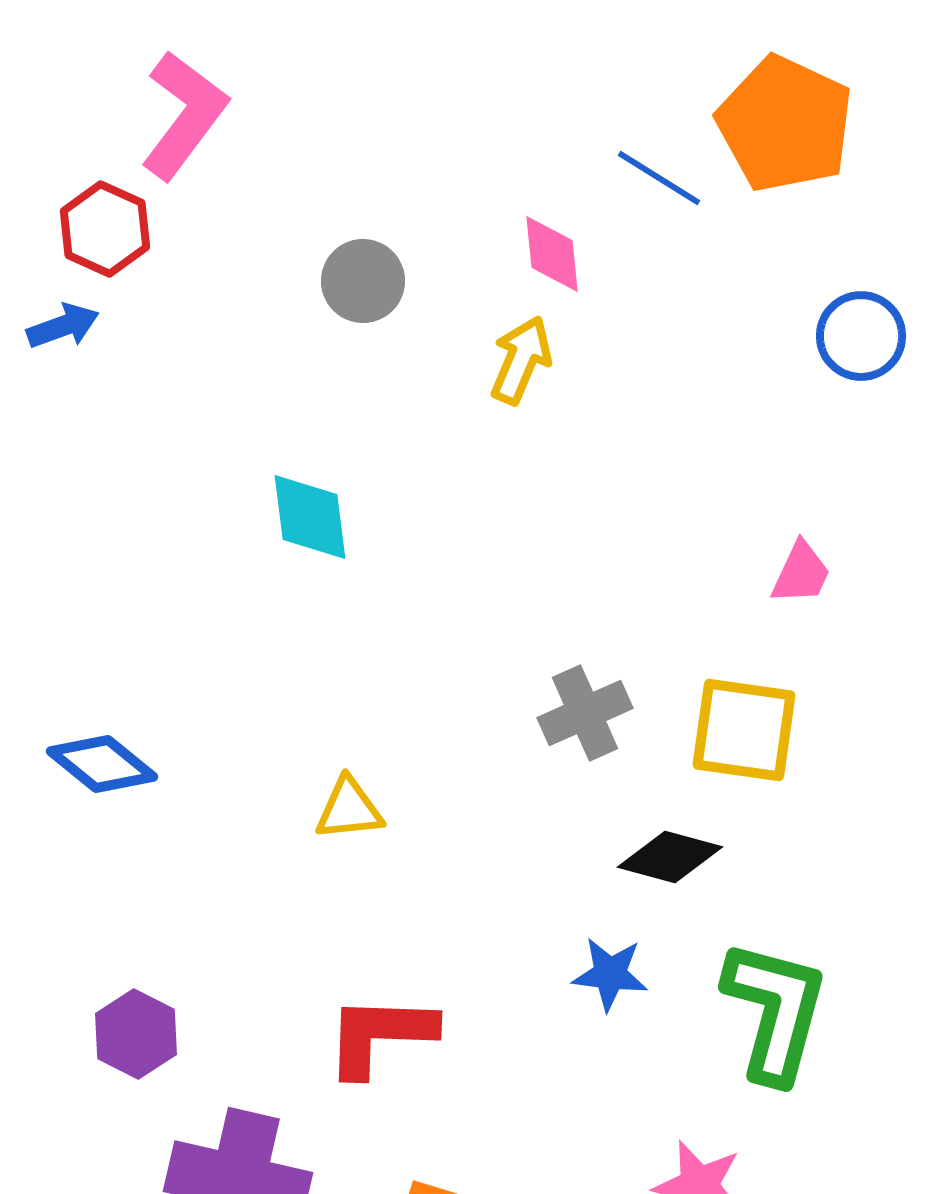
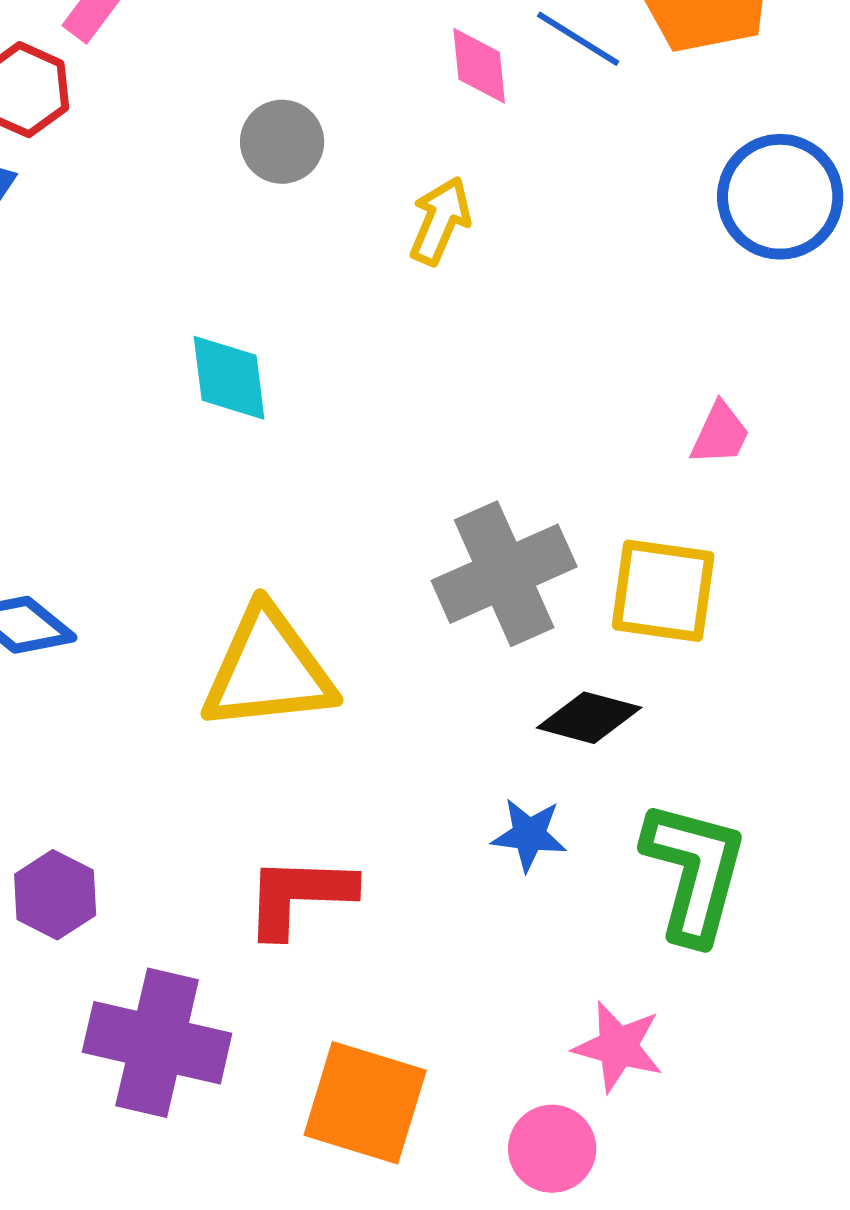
pink diamond: (552, 254) -> (479, 66), moved
blue circle: (861, 336) -> (780, 197), size x1.4
gray cross: (585, 713) -> (504, 574), size x1.5
yellow triangle: (349, 809) -> (268, 670), size x2.0

